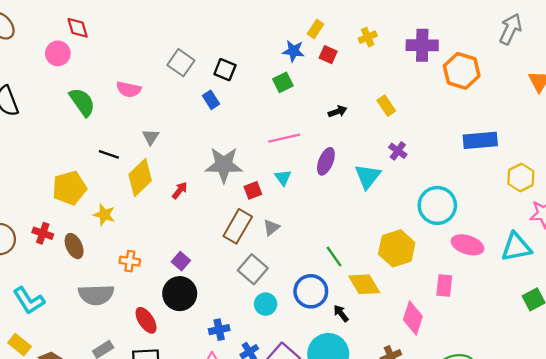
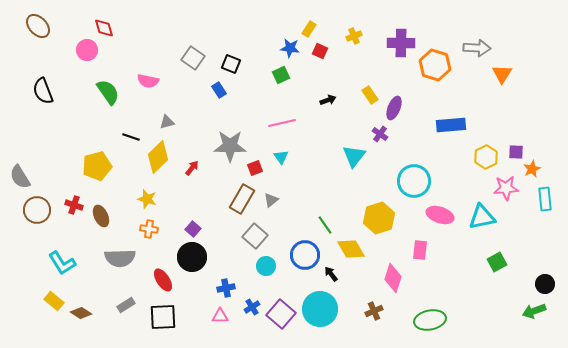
gray arrow: (510, 29) -> (477, 48), moved, turned 68
gray triangle: (151, 137) -> (167, 122), turned 42
purple ellipse: (326, 161) -> (394, 108), moved
yellow star: (104, 215) -> (147, 199), moved

